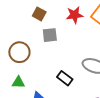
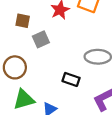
green triangle: (18, 82) -> (24, 99), size x1.5

